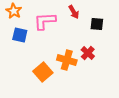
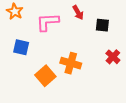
blue square: (20, 35) -> (21, 47), moved
red cross: (88, 53) -> (113, 57), moved

